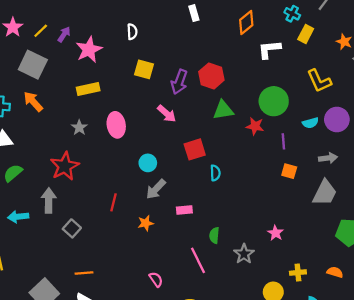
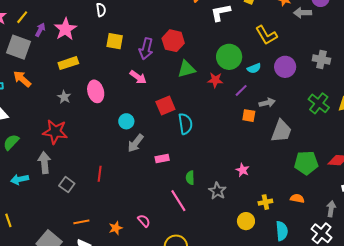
purple arrow: (64, 34) -> (40, 30), moved
cyan semicircle: (310, 123) -> (254, 68), moved
purple line: (283, 141) -> (241, 90), turned 56
gray arrow: (328, 158) -> (267, 103), moved
red star: (65, 166) -> (55, 132), turned -30
cyan semicircle: (215, 173) -> (185, 124), size x1.5
red line: (114, 202) -> (100, 174), moved
orange star: (146, 223) -> (116, 228), moved

